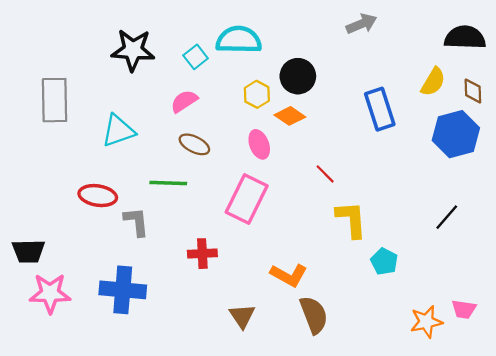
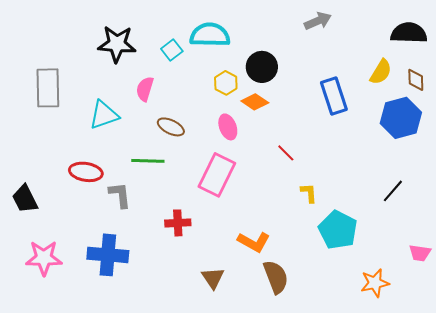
pink semicircle: (184, 101) -> (145, 89), moved, turned -40
yellow L-shape: (351, 219) -> (309, 193), size x0.6
black trapezoid: (28, 251) -> (25, 199), moved, turned 64
cyan pentagon: (384, 261) -> (338, 230), size x1.6
pink trapezoid: (464, 309) -> (420, 253), moved

